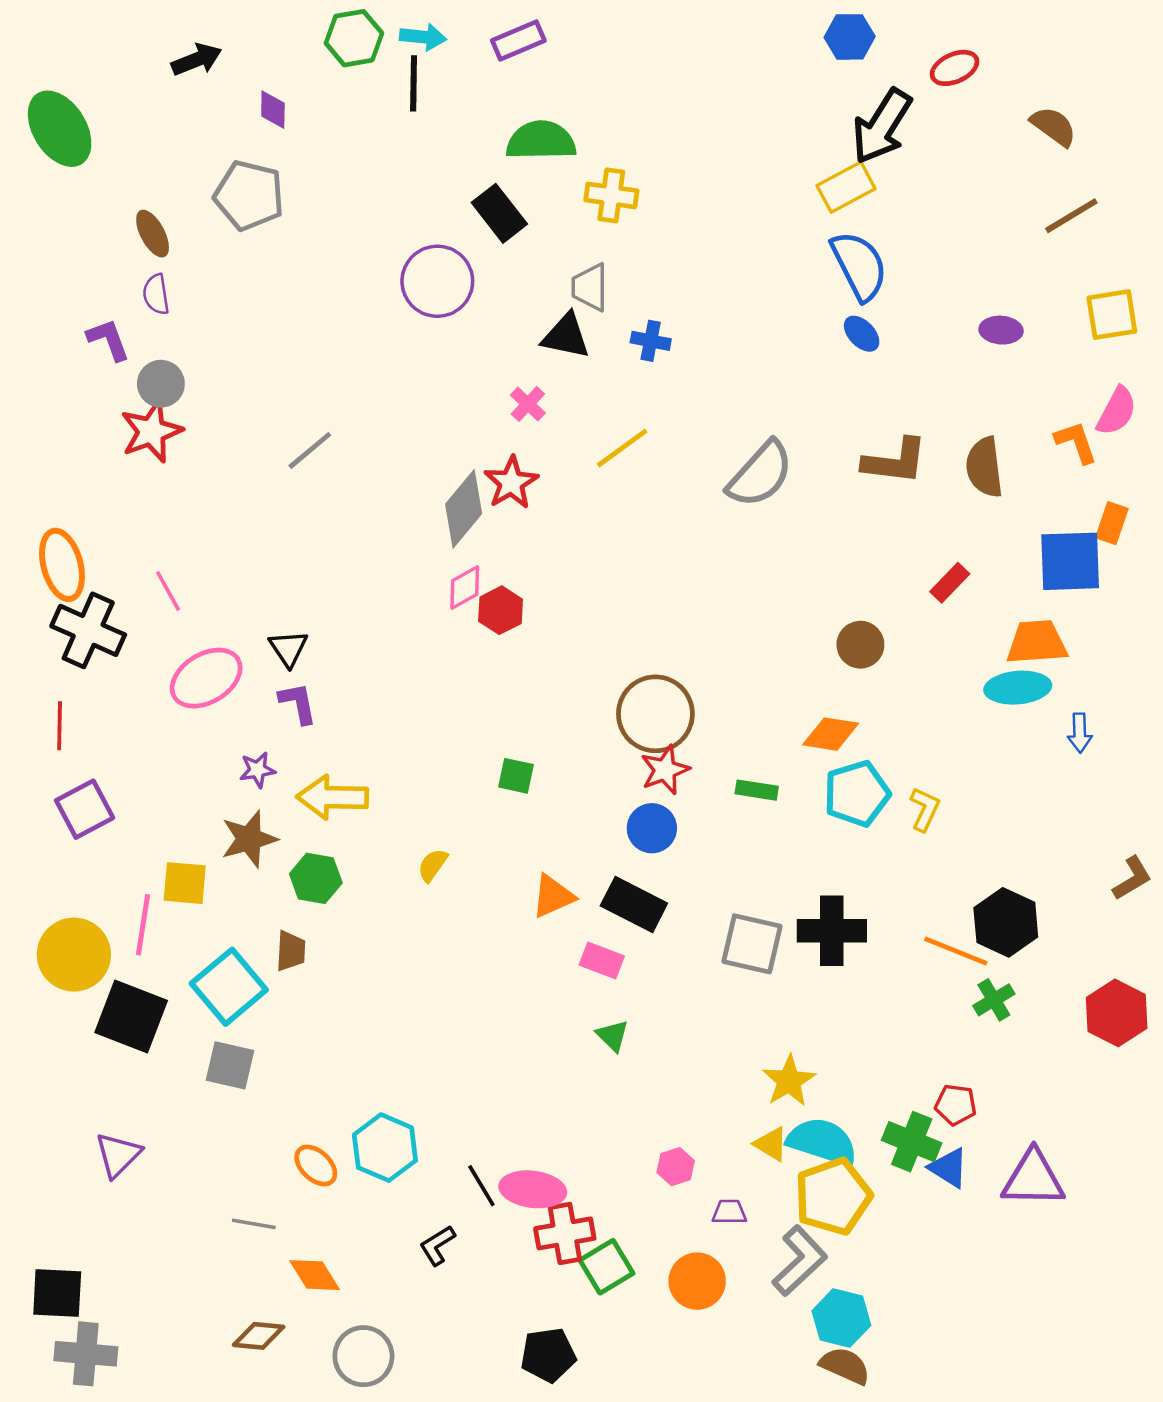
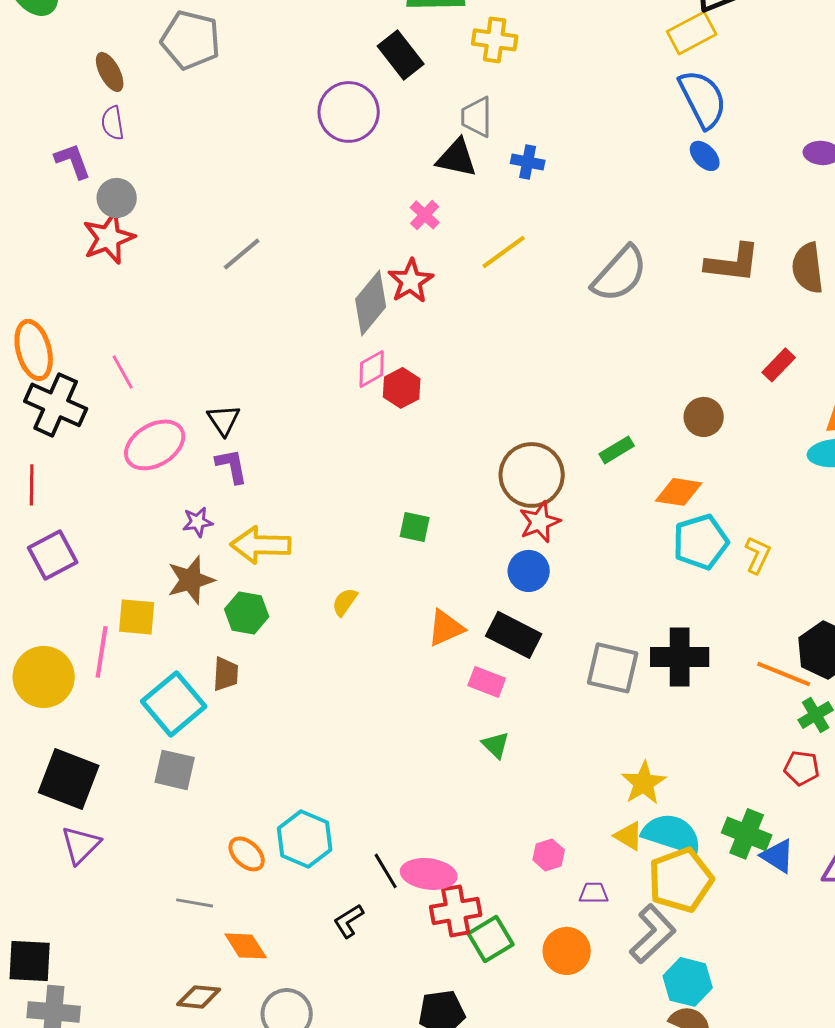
green rectangle: (757, 790) -> (617, 450), moved, turned -40
black square: (131, 1017) -> (69, 779), moved
red pentagon: (956, 1105) -> (802, 768), moved

